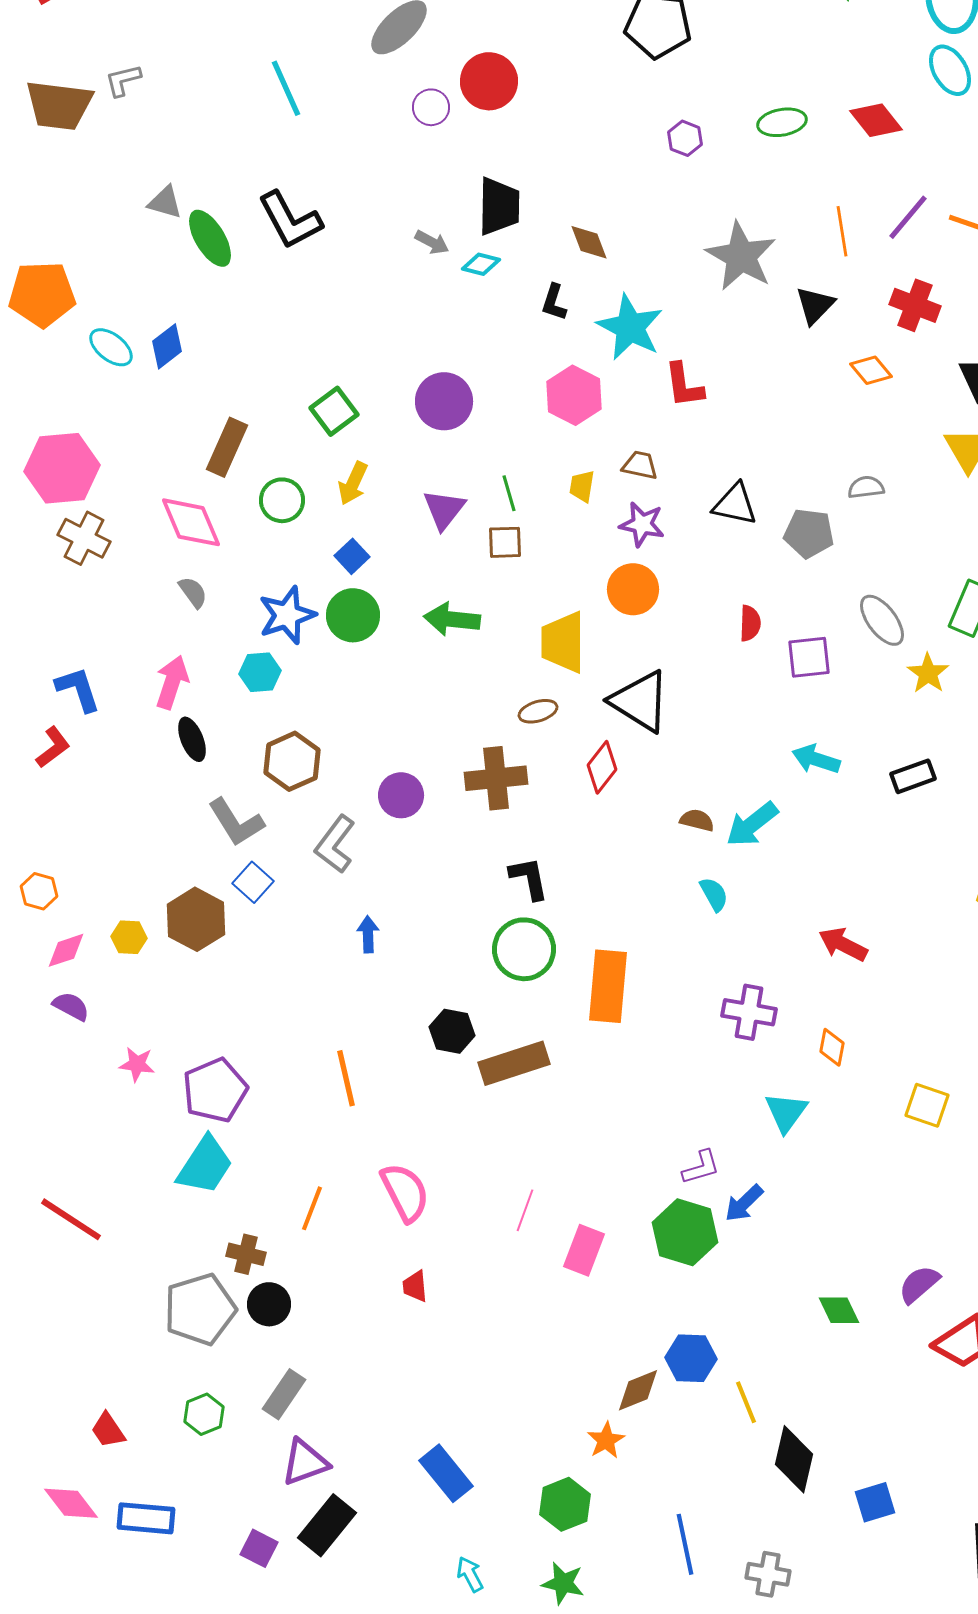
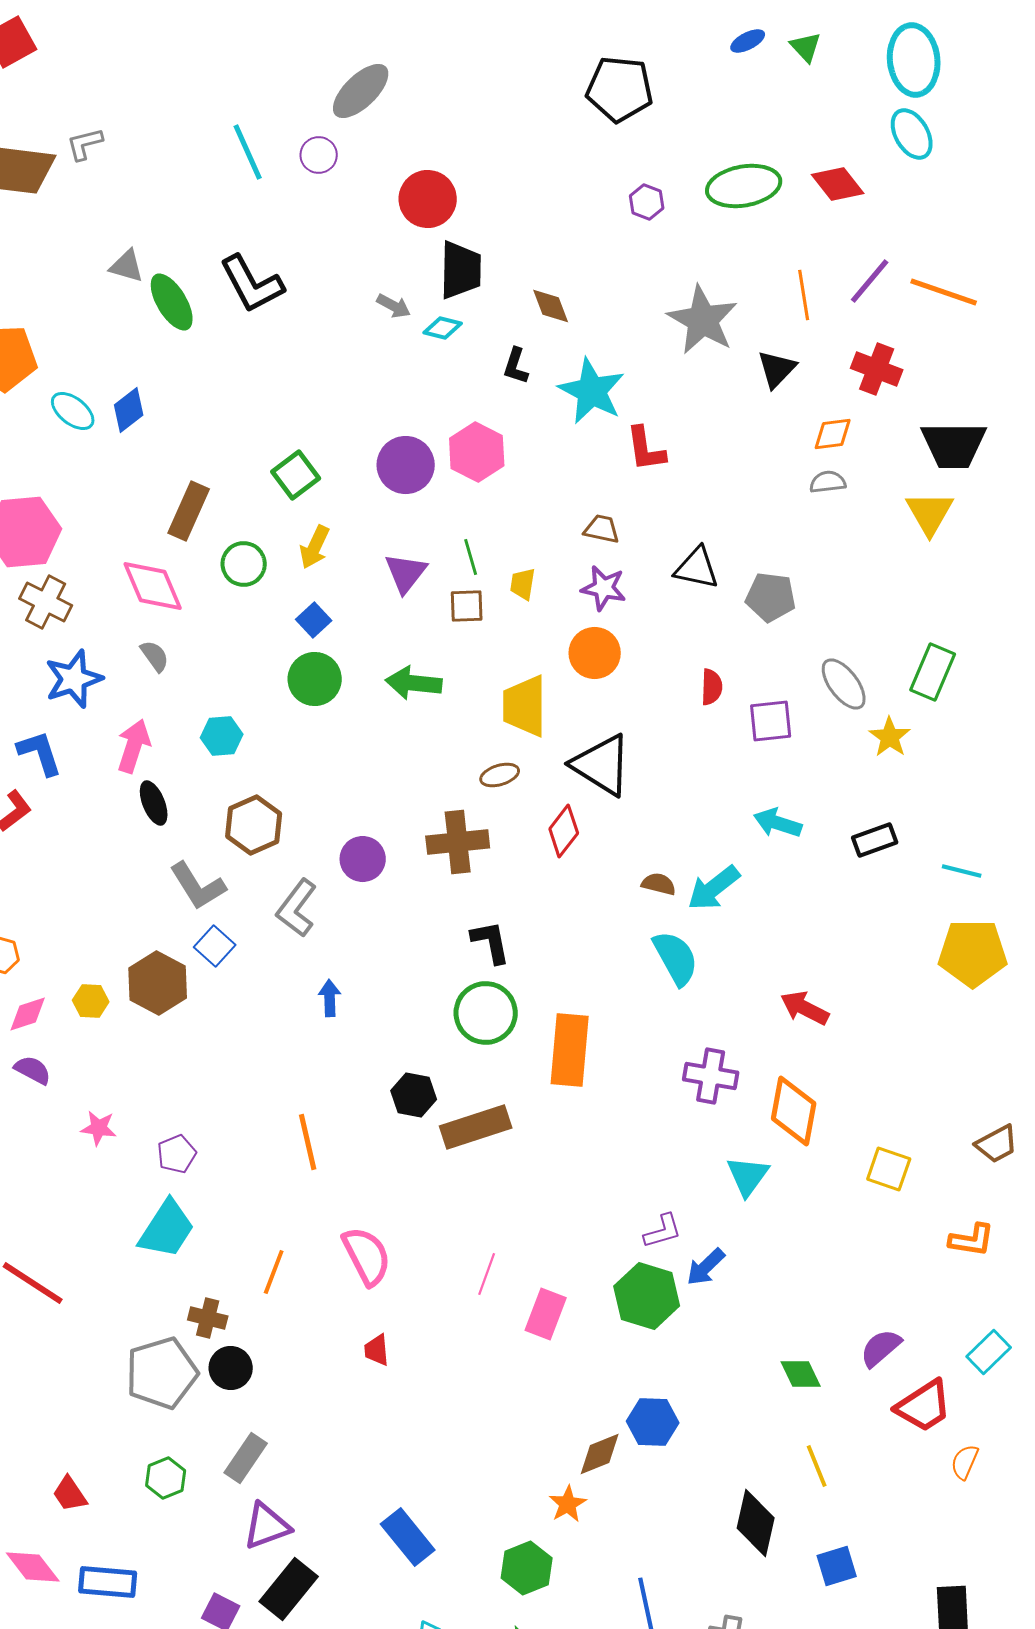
red circle: (489, 81) -> (428, 199), moved
purple circle: (431, 107) -> (319, 155), moved
green ellipse: (782, 122) -> (744, 186), size x1.5
orange diamond: (871, 370) -> (833, 434), turned -57
pink hexagon: (574, 395) -> (477, 452), moved
yellow trapezoid: (582, 486) -> (523, 584), moved
gray semicircle: (866, 487) -> (828, 482), moved
blue star: (287, 615) -> (74, 679), moved
cyan semicircle: (714, 894) -> (676, 958), size x1.6
orange diamond: (832, 1047) -> (794, 1111), size x1.8
purple pentagon: (215, 1090) -> (177, 1154), size x0.6
yellow line: (746, 1402) -> (817, 1466), moved

